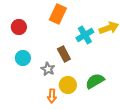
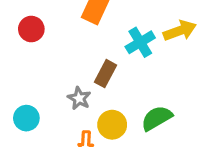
brown rectangle: (64, 54) -> (106, 74), turned 56
cyan circle: (23, 58) -> (26, 118), moved

